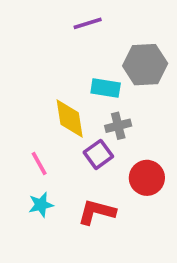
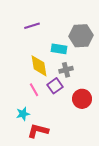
purple line: (88, 23) -> (32, 26), moved
pink line: (39, 163) -> (34, 90), moved
red L-shape: (97, 212) -> (38, 131), moved

